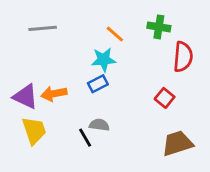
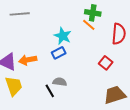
green cross: (159, 27) -> (93, 13), moved
orange line: (115, 34) -> (89, 25), moved
cyan star: (104, 60) -> (63, 36), turned 30

